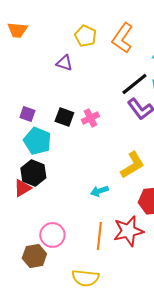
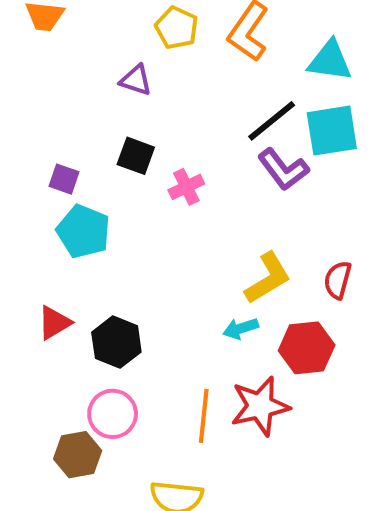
black square: (64, 117) -> (136, 156), moved
black hexagon: (33, 173) -> (116, 342), moved
cyan arrow: (99, 191) -> (241, 329), moved

